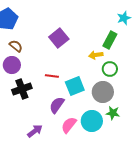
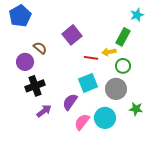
brown semicircle: (16, 46) -> (40, 48), moved
red line: (52, 76) -> (91, 58), moved
green star: (113, 113) -> (136, 109), moved
purple arrow: (35, 131) -> (44, 111), moved

